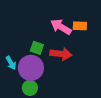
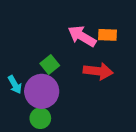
green square: (37, 48) -> (50, 64), turned 32
red arrow: (61, 54) -> (98, 71), moved

